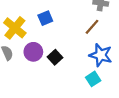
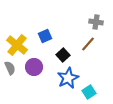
blue star: (101, 55) -> (68, 78), moved, turned 30
black square: (55, 57) -> (63, 55), moved

